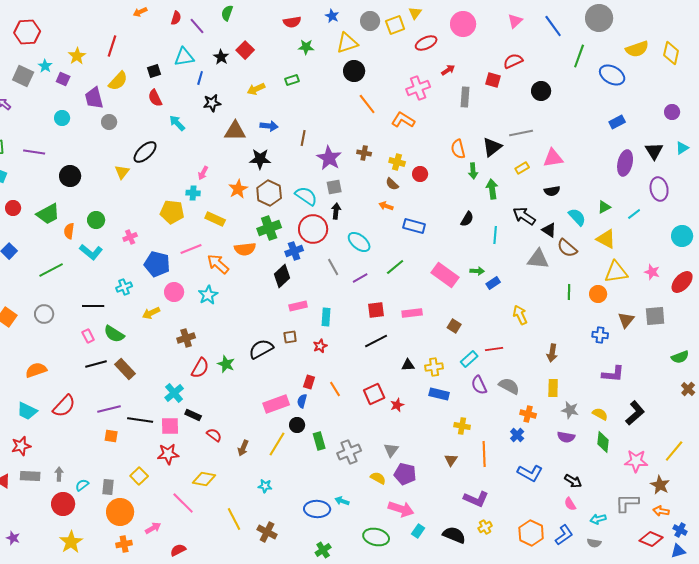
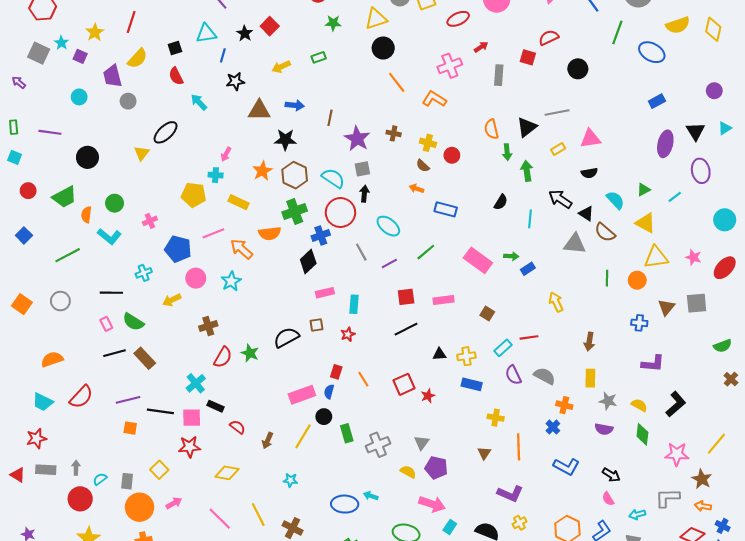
pink line: (183, 503) -> (220, 519), moved
pink arrow: (153, 528) -> (174, 503), moved

